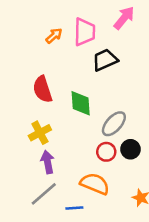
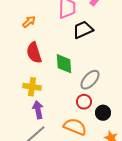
orange arrow: (54, 36) -> (29, 22), moved
yellow cross: (40, 133) -> (32, 87), turned 36
black circle: (130, 149) -> (103, 113), moved

